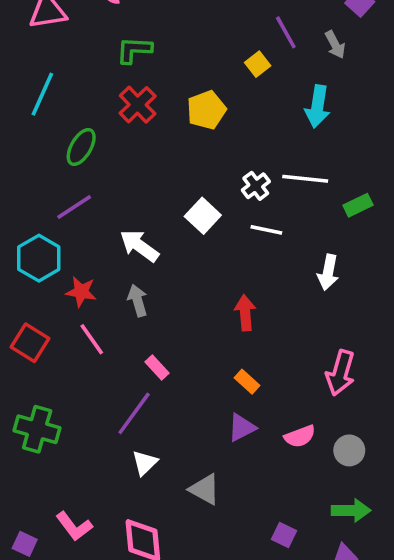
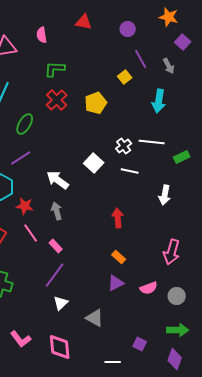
pink rectangle: (157, 368) -> (56, 246), moved

